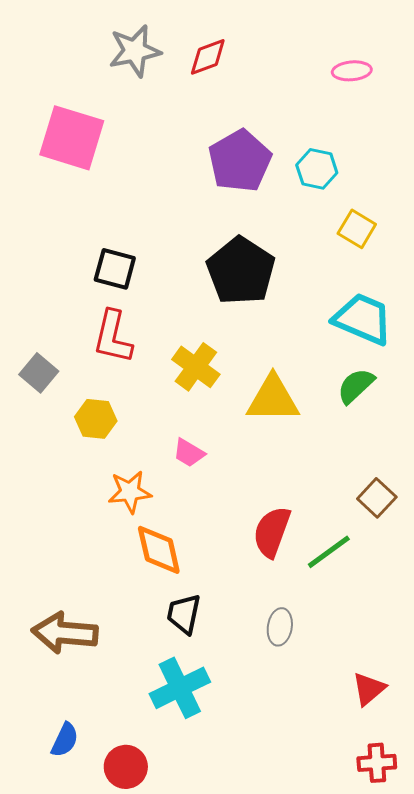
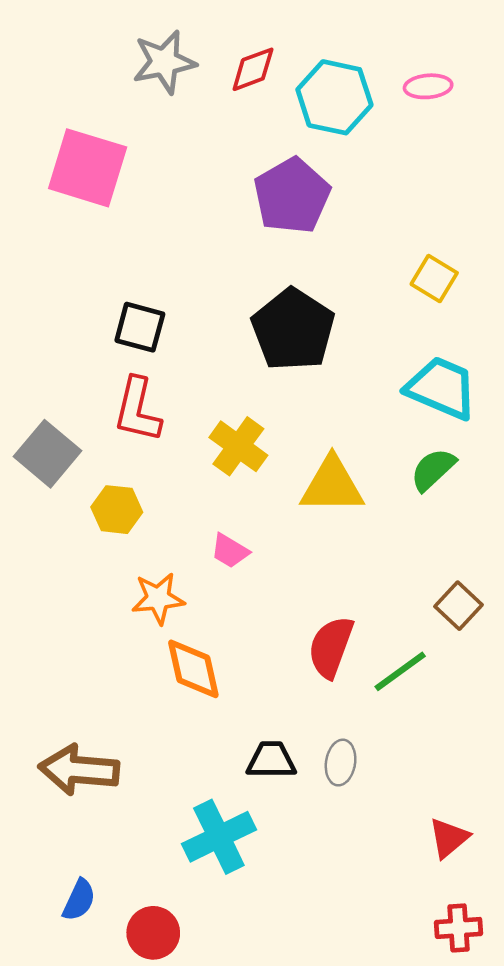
cyan hexagon: (317, 169) -> (334, 97), moved, size x1.5
gray square: (39, 373) -> (47, 454), size x1.4
black trapezoid: (184, 614) -> (271, 760), moved, turned 78

